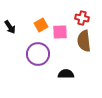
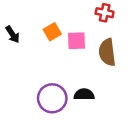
red cross: (82, 18) -> (105, 13), moved
purple circle: (38, 54) -> (52, 98), moved

